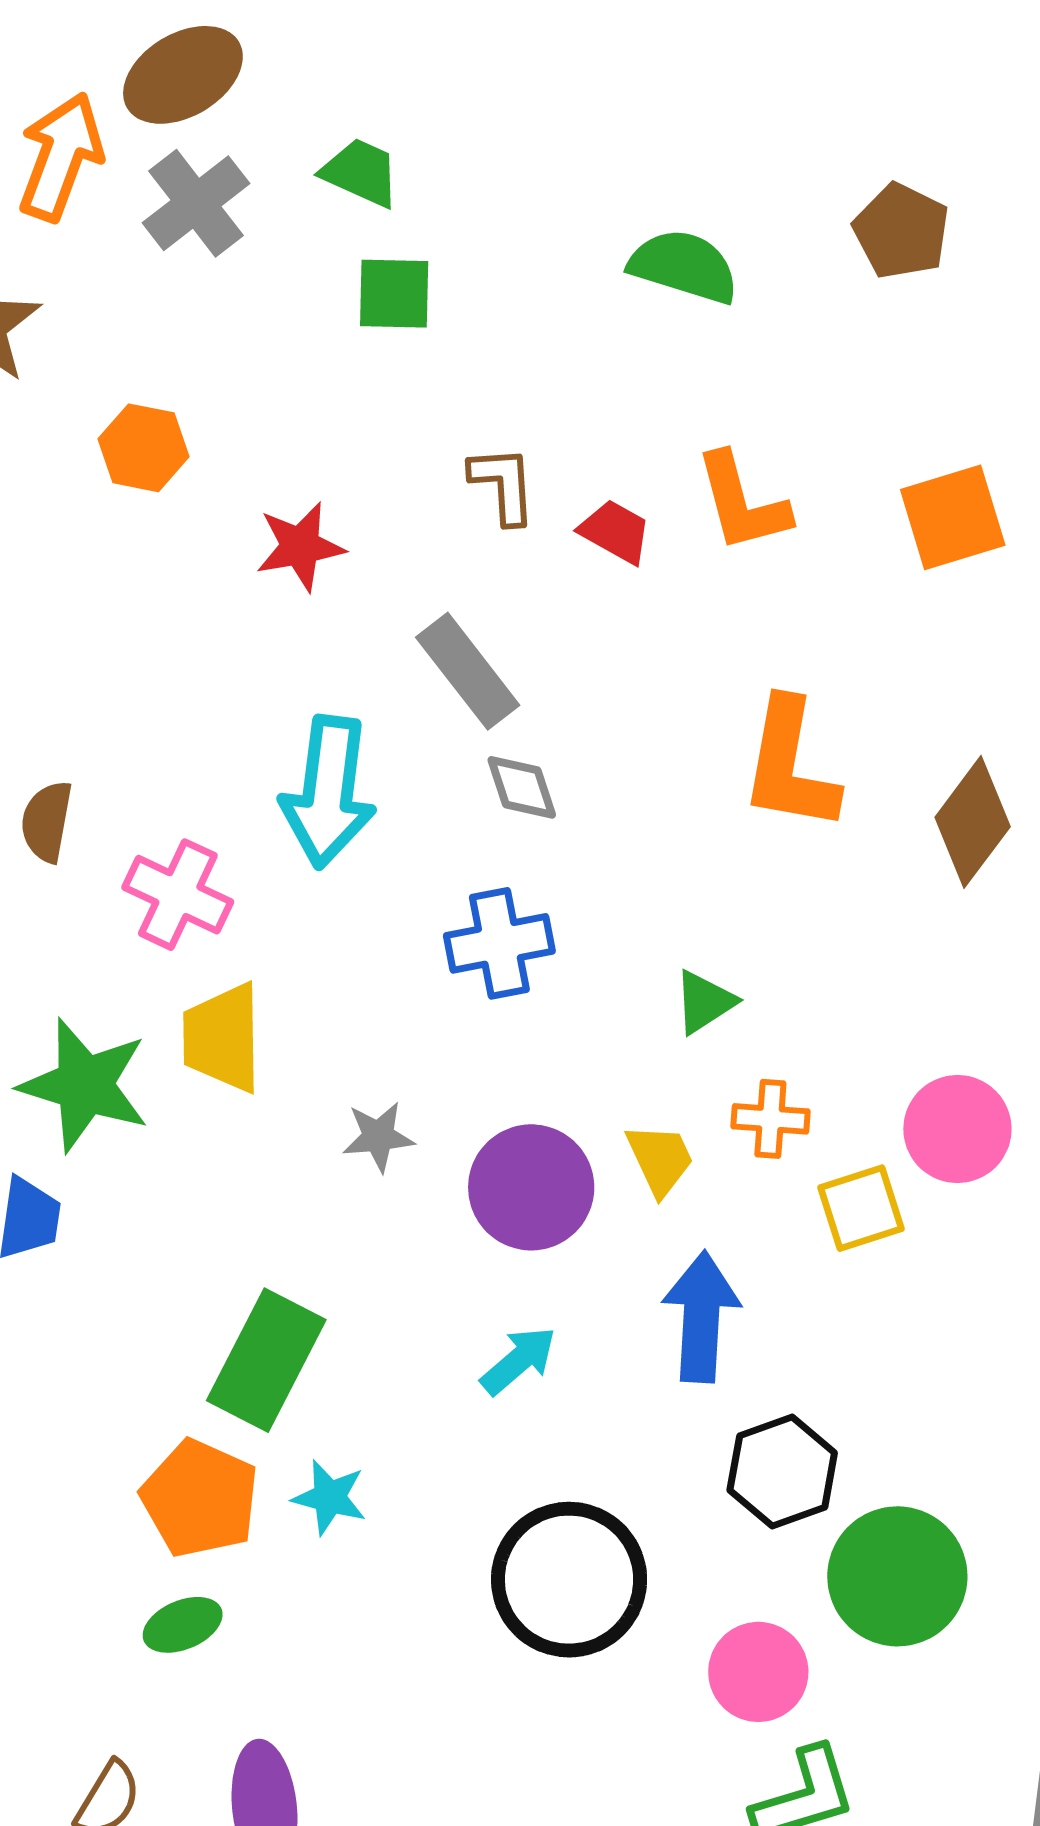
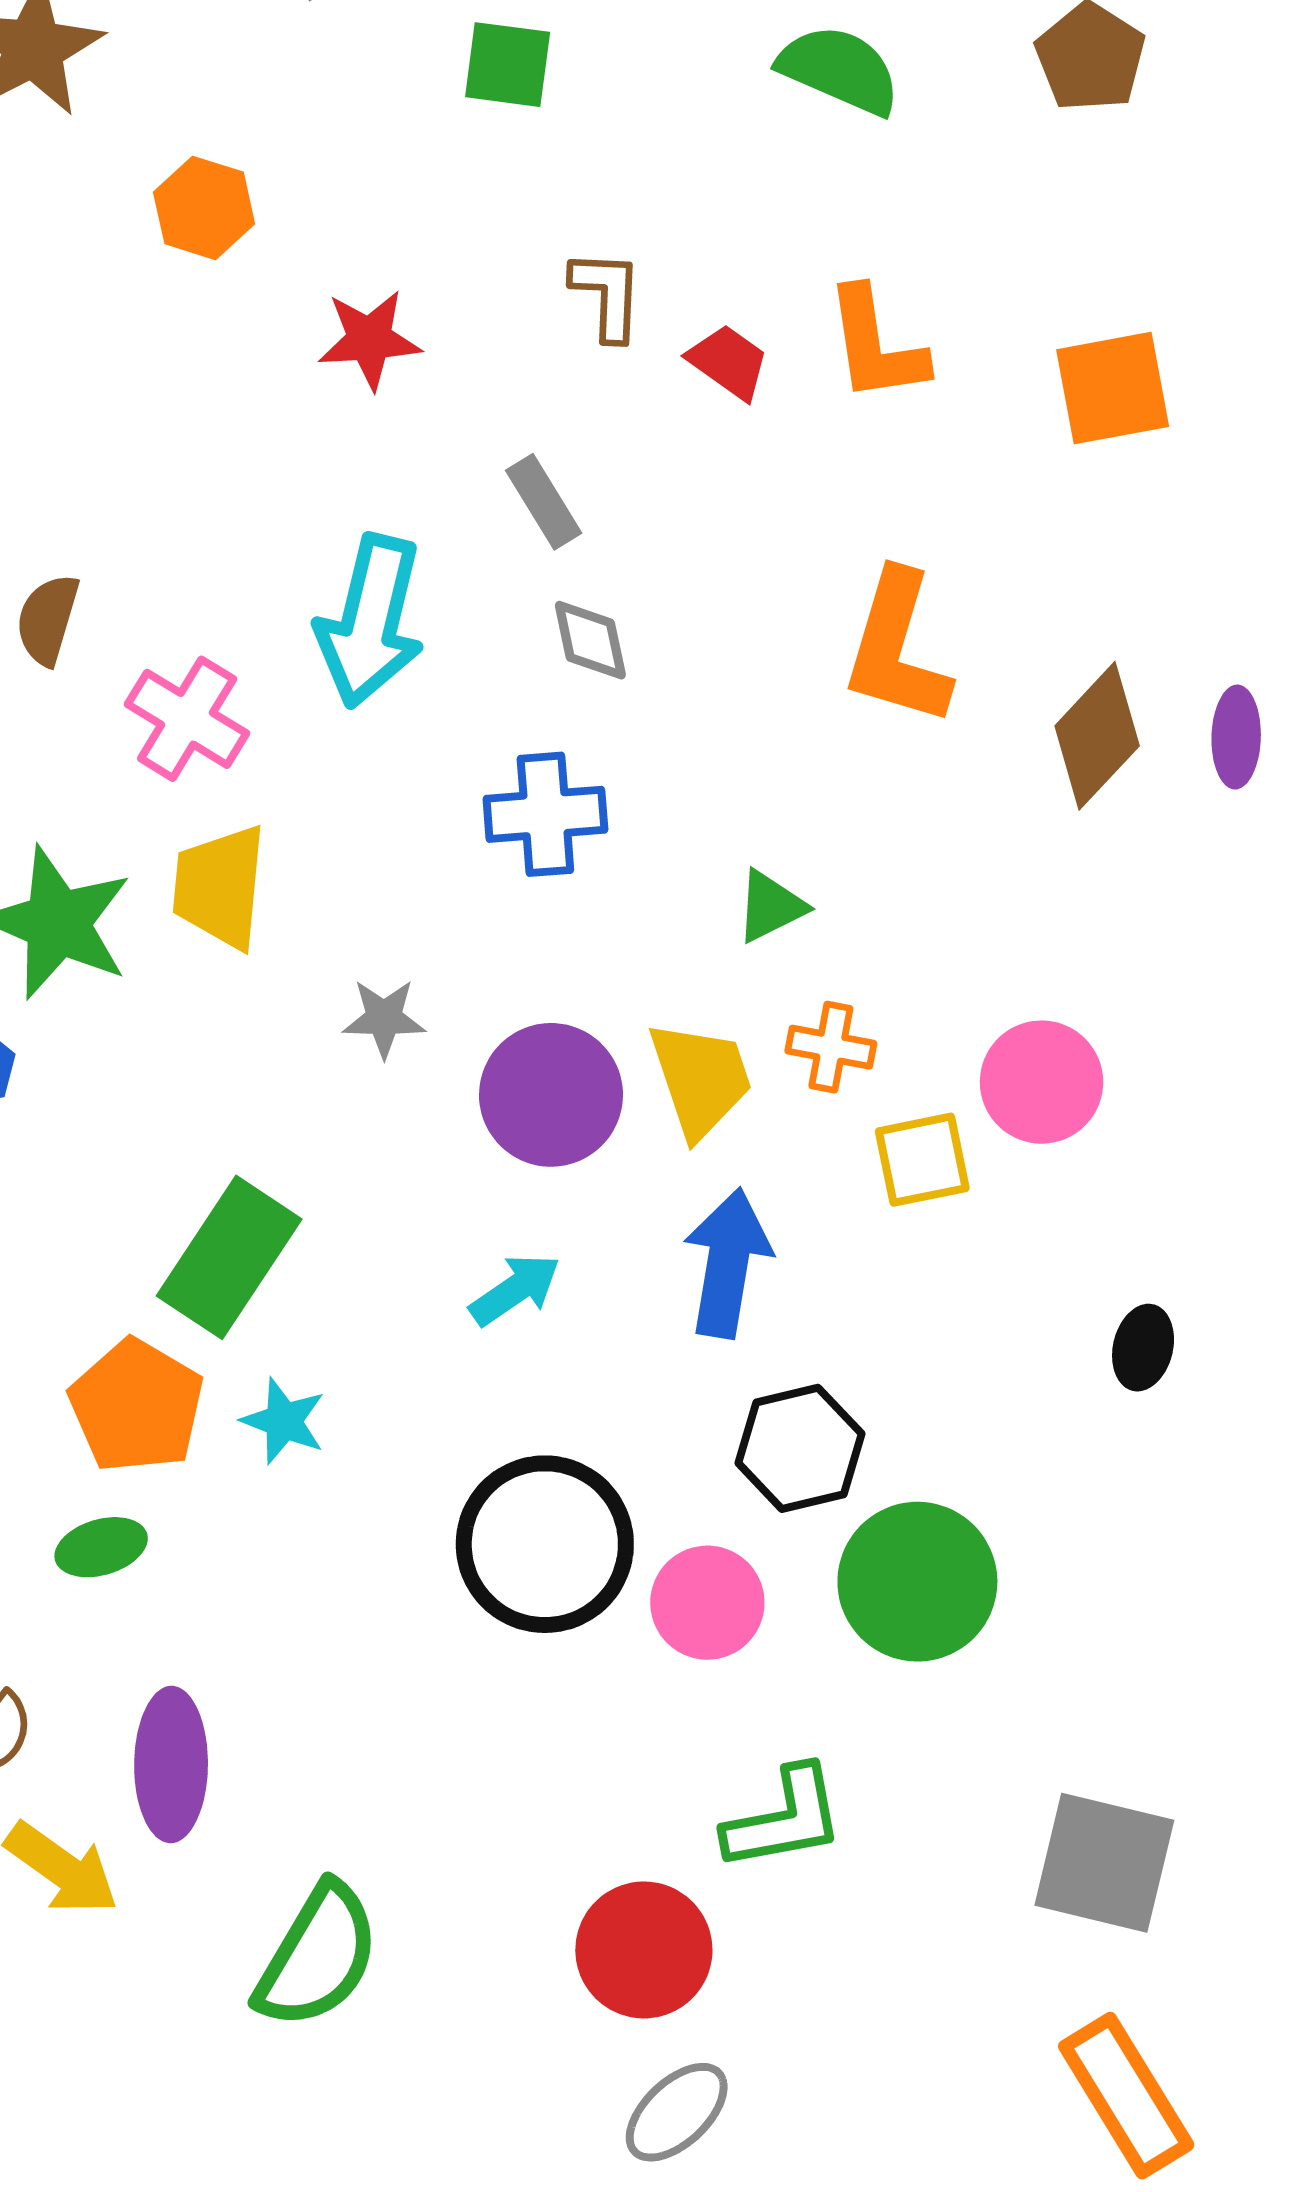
gray rectangle: (468, 671) -> (544, 502), size x0.7
yellow trapezoid: (660, 1159) -> (701, 1079), size x1.4
pink circle: (758, 1672) -> (707, 1603), moved

